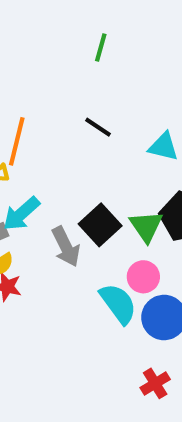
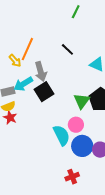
black square: (100, 225) -> (44, 92), moved
gray arrow: (66, 247) -> (41, 72), moved

